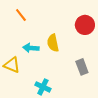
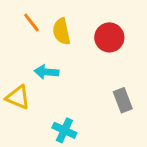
red circle: (85, 25) -> (109, 37), moved
yellow semicircle: (53, 43) -> (61, 31), moved

